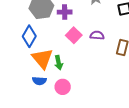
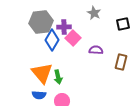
pink square: (74, 35) -> (73, 38), moved
blue diamond: (29, 36) -> (52, 40), moved

